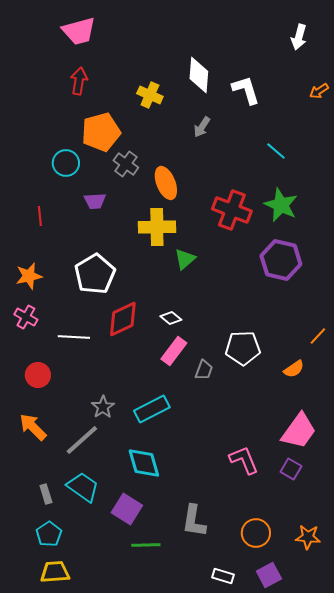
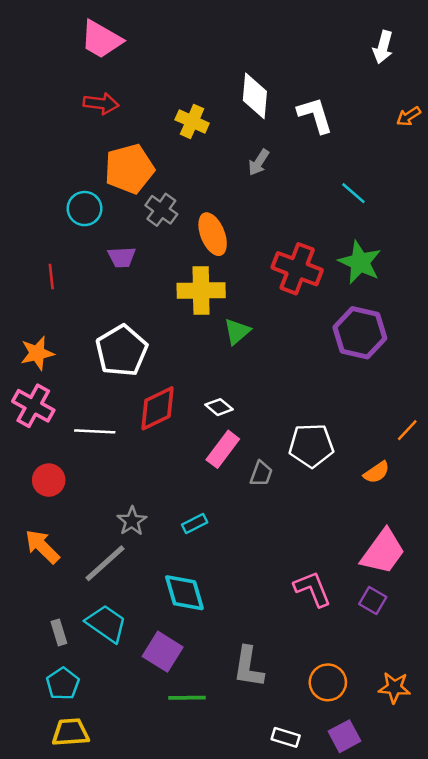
pink trapezoid: (79, 31) -> (101, 39), turned 45
red arrow: (79, 81) -> (101, 104), turned 88
pink cross: (26, 317) -> (33, 406), size x1.4
cyan rectangle: (152, 409) -> (195, 524), size x0.6

